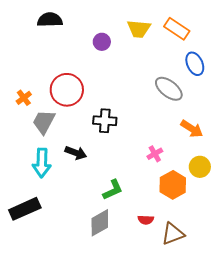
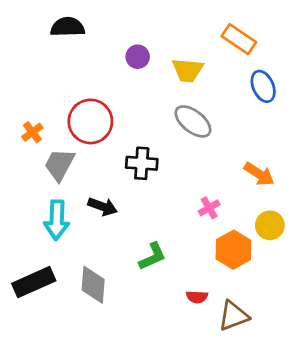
yellow trapezoid: (139, 29) -> (188, 70), moved
gray ellipse: (169, 89) -> (193, 121), moved
gray diamond: (100, 223) -> (93, 285), moved, turned -56

